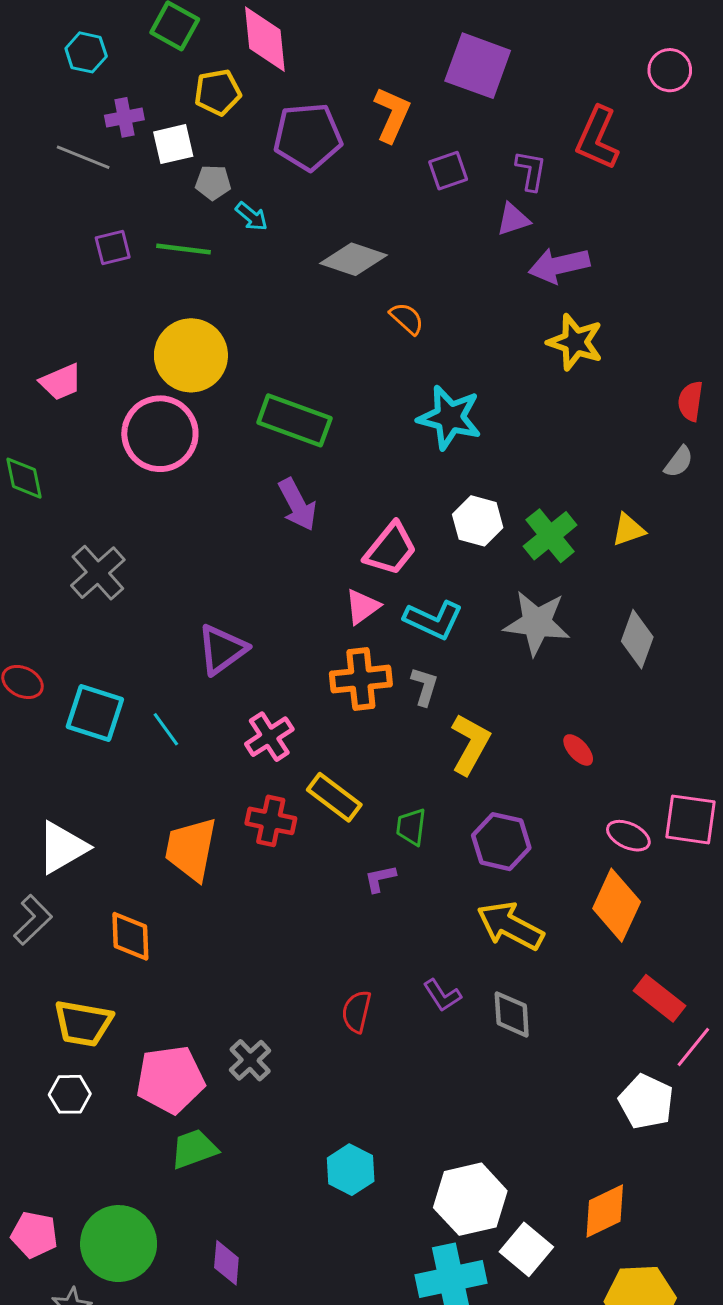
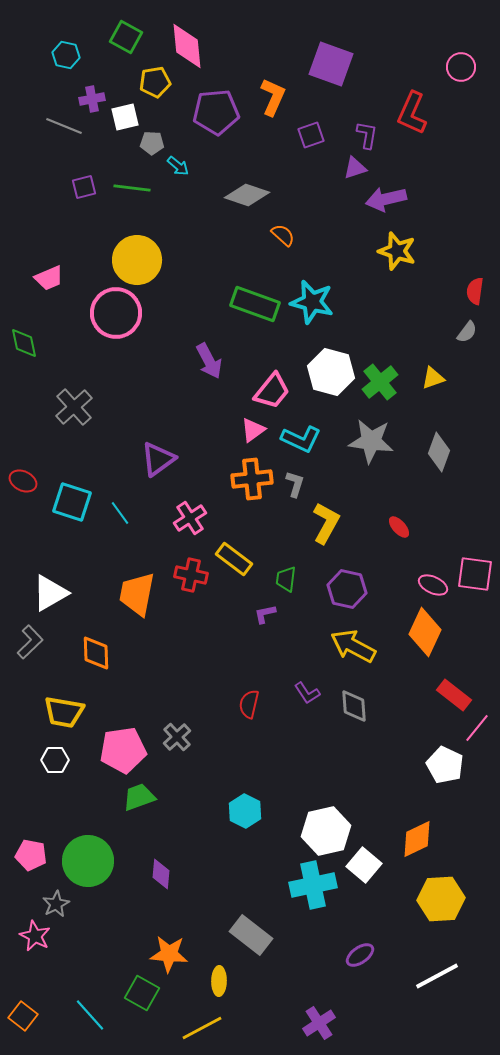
green rectangle: (294, 420) -> (255, 304), moved
white hexagon: (478, 521) -> (331, 372), size x1.4

